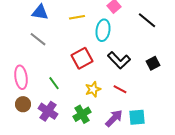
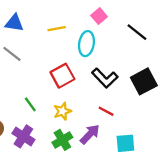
black square: (153, 63) -> (144, 81), size x1.6
yellow star: (93, 89) -> (62, 111), moved
purple arrow: (114, 118) -> (90, 134), moved

